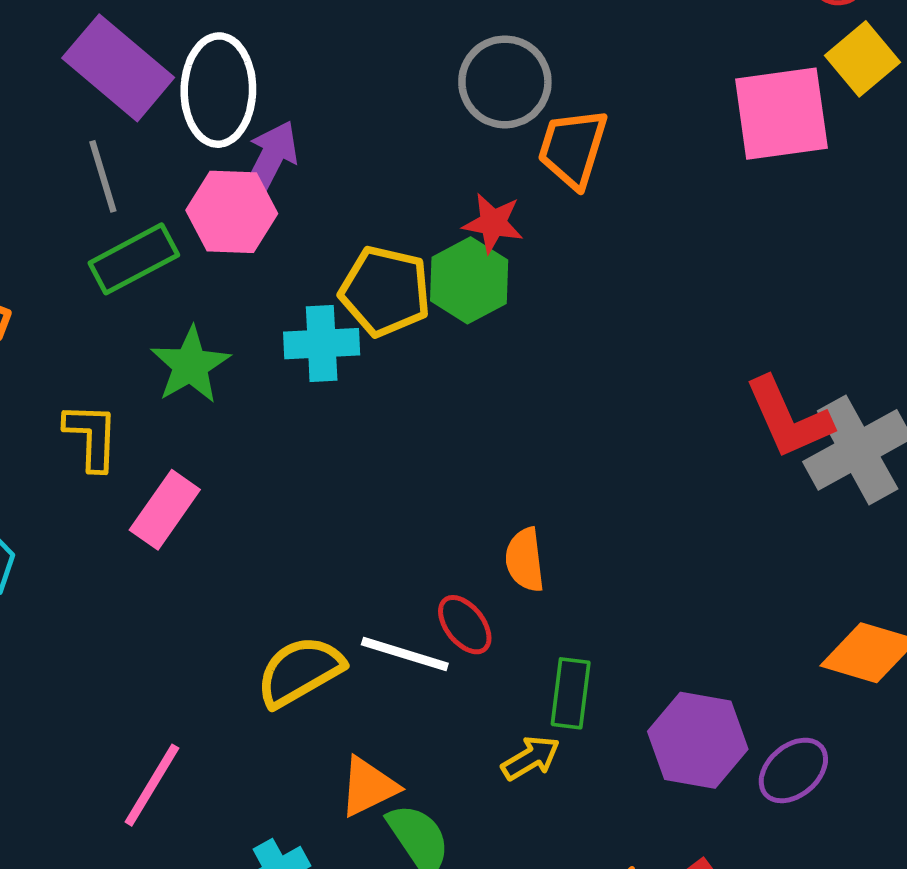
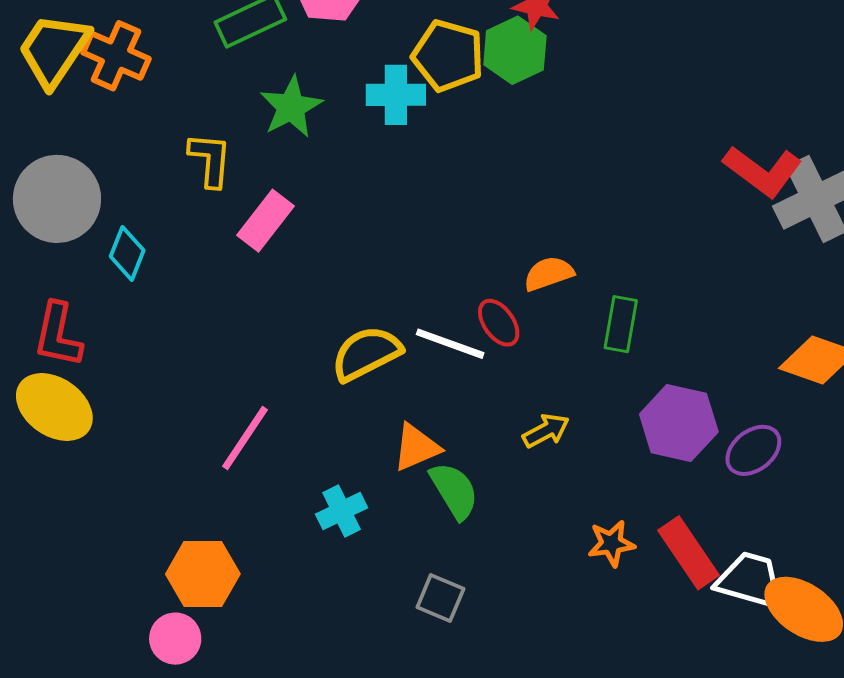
red L-shape: (788, 418) -> (763, 171), turned -32
orange semicircle: (525, 560) -> (549, 274), turned 75
green rectangle: (571, 693) -> (621, 324), moved

